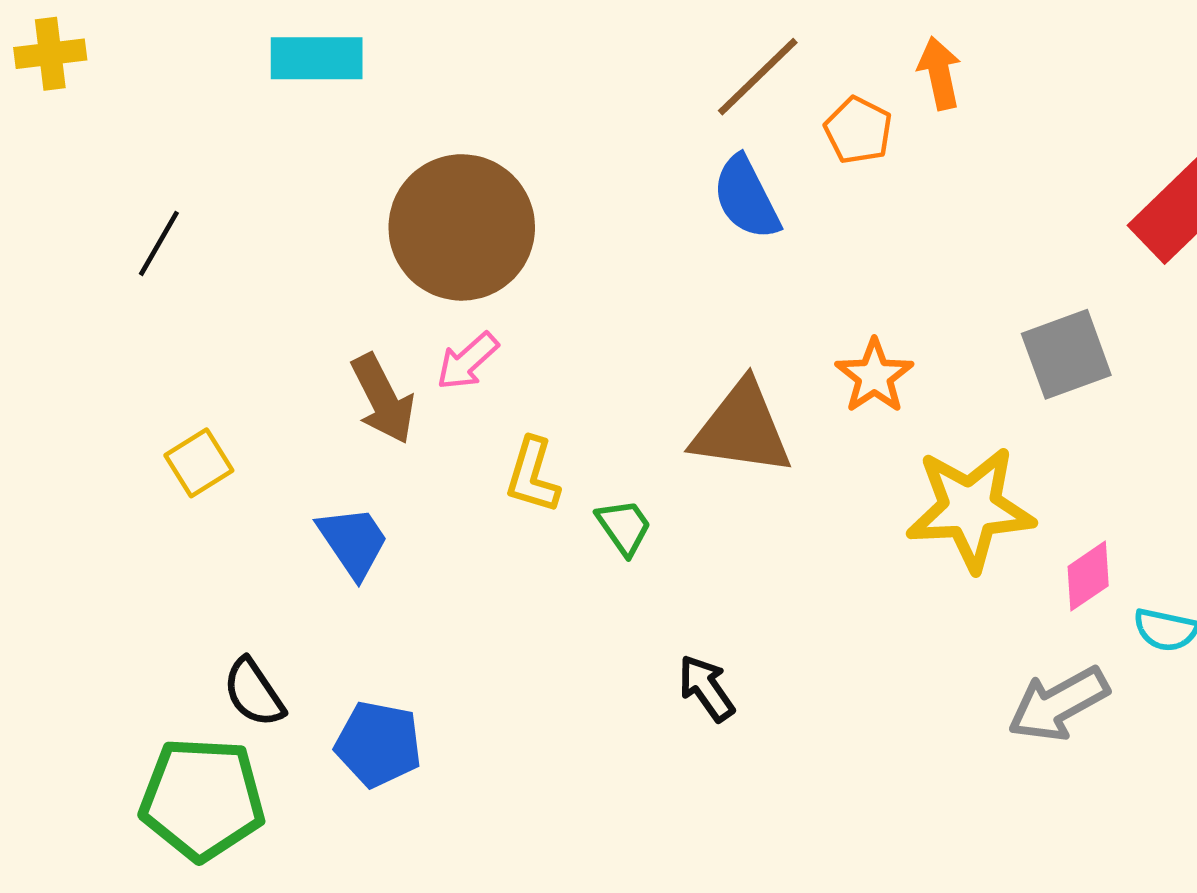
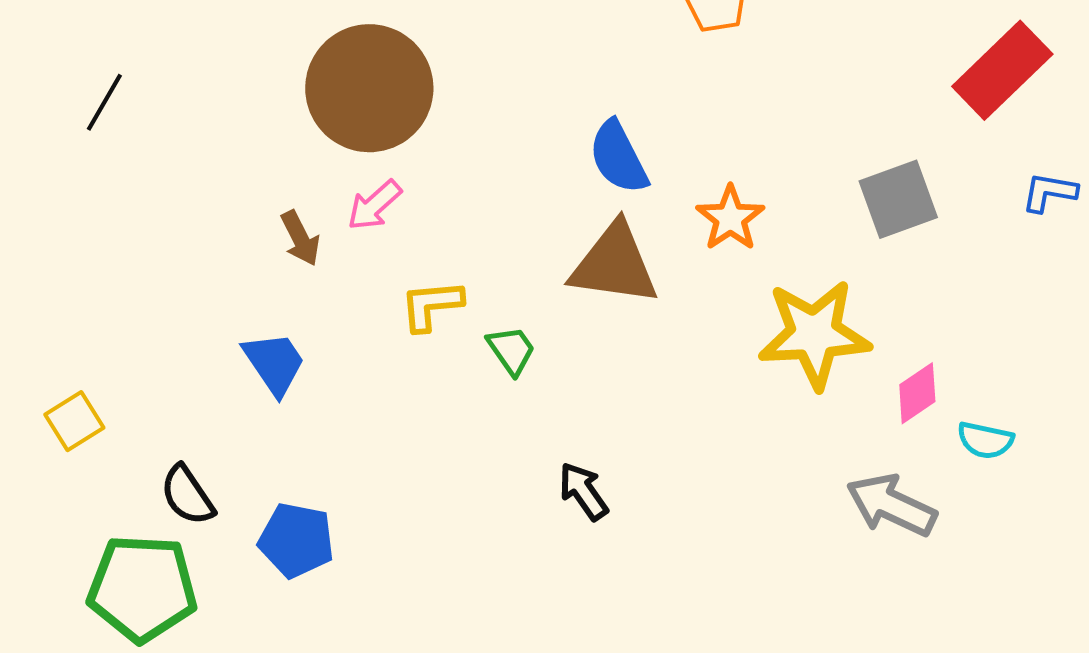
blue semicircle: (746, 198) -> (618, 157), moved
brown arrow: (383, 399) -> (300, 238), size x0.7
yellow square: (199, 463) -> (74, 421), moved
yellow L-shape: (533, 475) -> (431, 305), turned 68
gray arrow: (1058, 704) -> (891, 505), turned 54

